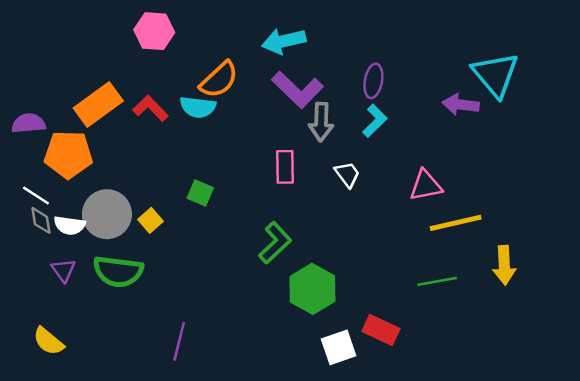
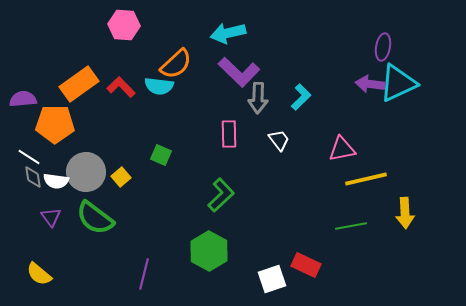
cyan triangle: (495, 75) -> (398, 83), moved, turned 45
purple ellipse: (373, 81) -> (383, 47), moved
green semicircle: (118, 271) -> (95, 218), turned 30
green hexagon: (312, 289) -> (209, 251), moved

